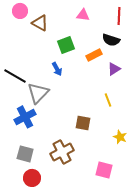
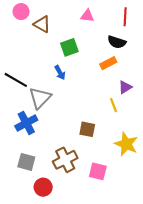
orange rectangle: (94, 55) -> (108, 63), moved
purple triangle: (114, 69) -> (125, 87), moved
yellow star: (120, 137) -> (126, 144), size x1.6
pink square: (104, 170) -> (98, 171), moved
red circle: (32, 178) -> (43, 187), moved

